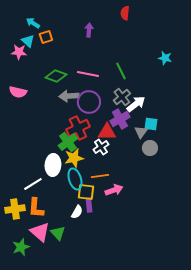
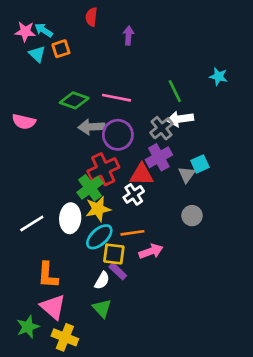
red semicircle: (125, 13) -> (91, 17), moved
purple arrow: (89, 30) -> (128, 35), moved
pink star: (19, 52) -> (25, 32), moved
green line: (121, 71) -> (175, 91), moved
white arrow: (136, 104) -> (180, 119), moved, turned -150
cyan square: (151, 124) -> (200, 164), turned -32
gray circle: (150, 148) -> (192, 216), moved
cyan ellipse: (75, 179) -> (99, 237), turned 65
white line: (33, 184) -> (32, 224), moved
purple rectangle: (89, 205) -> (118, 271), turned -40
yellow cross: (15, 209) -> (65, 337), moved, turned 30
green triangle: (58, 233) -> (102, 308), moved

